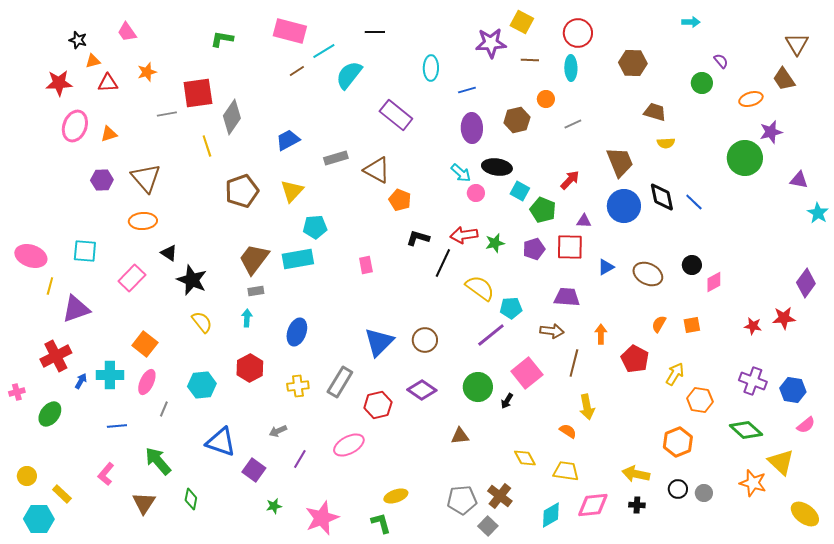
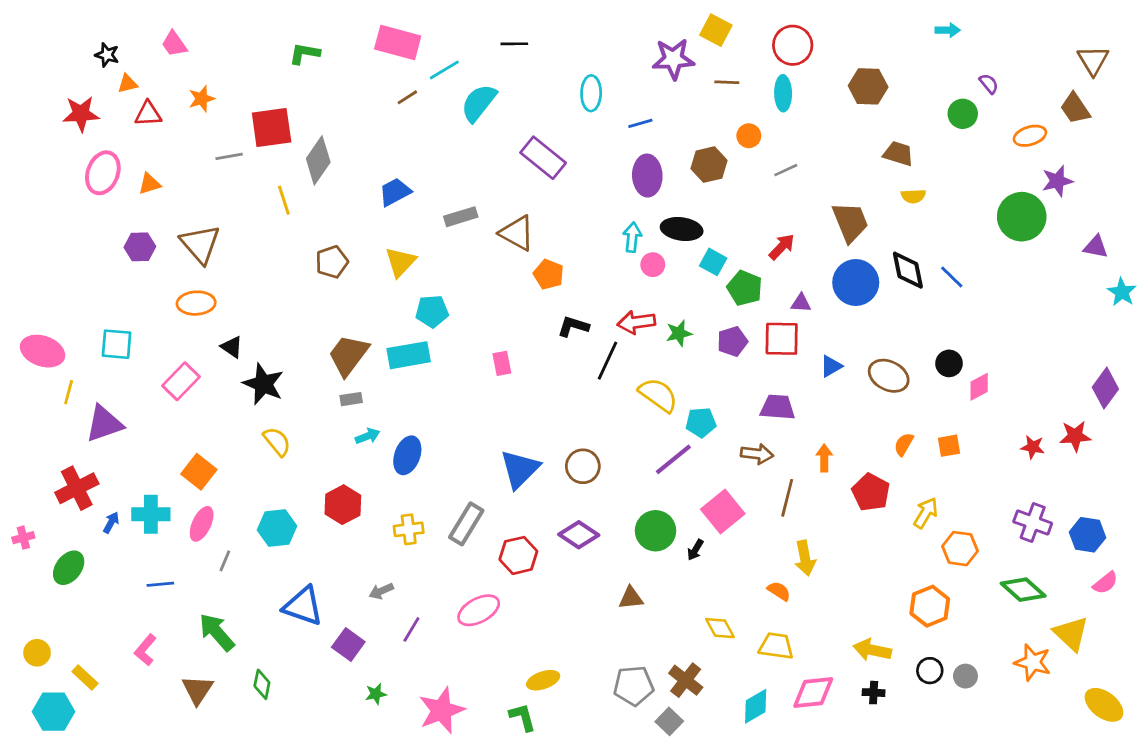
cyan arrow: (461, 173) -> (632, 237), turned -125
brown pentagon: (242, 191) -> (332, 262), size x0.7
cyan arrow: (247, 318) -> (368, 436), moved, turned 66

